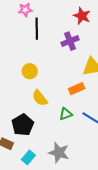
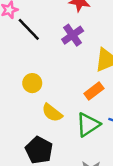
black line: (37, 29) -> (29, 29), turned -30
green triangle: (66, 114) -> (88, 125), size x1.5

